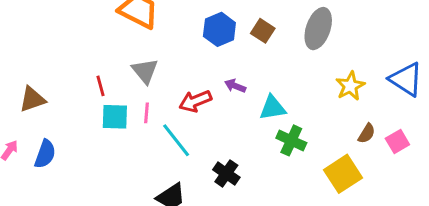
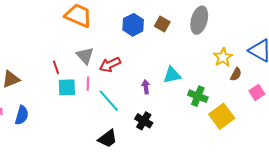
purple arrow: (235, 86) -> (146, 87), moved, turned 64
red arrow: (195, 101) -> (110, 65), moved
brown semicircle: (367, 133) -> (236, 74), moved
green cross: (291, 140) -> (198, 96), moved

